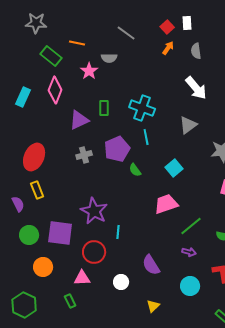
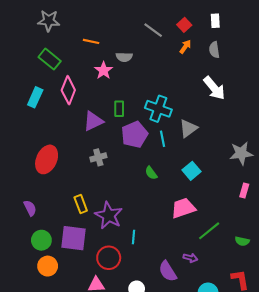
white rectangle: (187, 23) -> (215, 21), moved
gray line: (126, 33) -> (153, 30), moved
green rectangle: (51, 56) -> (50, 59), moved
gray triangle: (188, 125) -> (188, 128), moved
purple pentagon: (117, 149) -> (135, 135), moved
yellow rectangle: (37, 190) -> (81, 204), moved
purple arrow: (189, 252) -> (190, 258), moved
orange circle: (43, 267) -> (48, 266), moved

